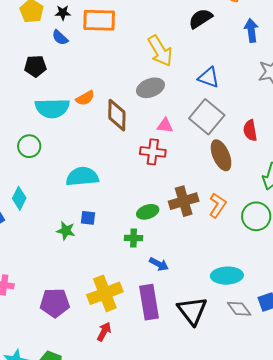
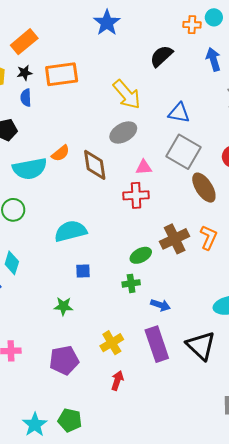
blue semicircle: (60, 38) -> (26, 98), turned 54
green star: (66, 231) -> (63, 306), moved
yellow cross: (105, 293) -> (112, 343), size x0.7

